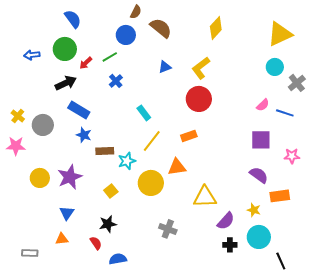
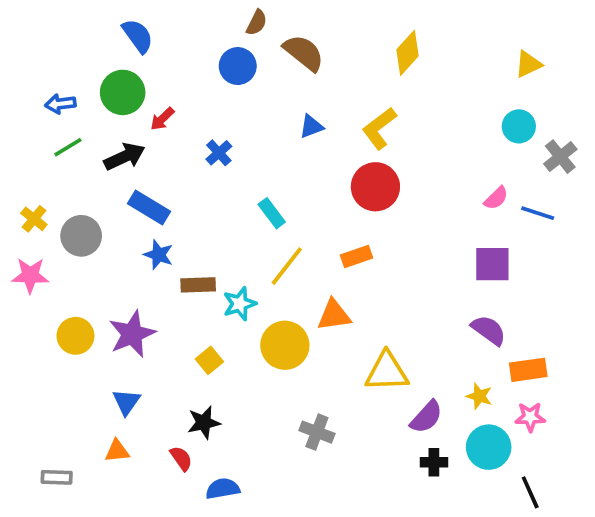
yellow triangle: (280, 34) -> (528, 64), size x0.6
green line: (110, 57) -> (68, 147), moved
pink star: (292, 156) -> (530, 417), moved

